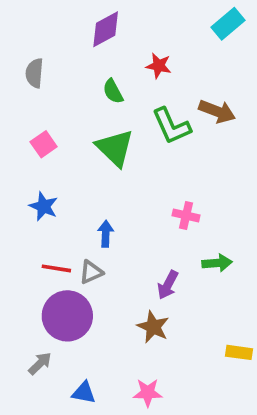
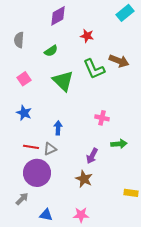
green semicircle: (113, 91) -> (51, 51), moved, turned -96

